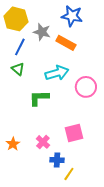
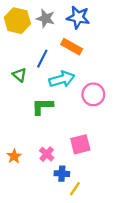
gray star: (42, 32) -> (46, 18), moved
blue line: (20, 47) -> (42, 59), moved

